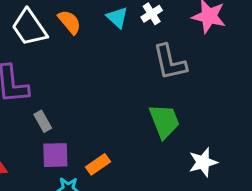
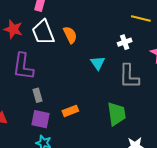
cyan triangle: (117, 17) -> (98, 63), moved
orange rectangle: (98, 164) -> (70, 111), moved

